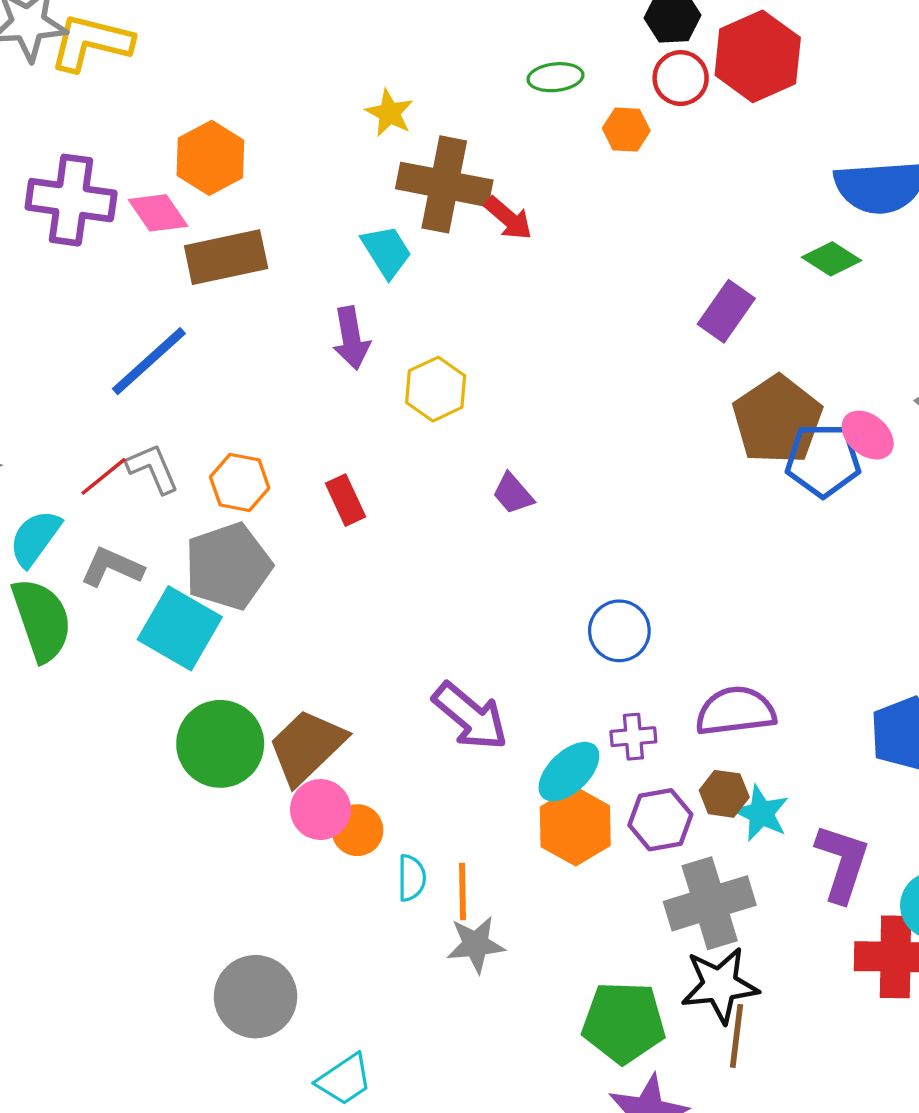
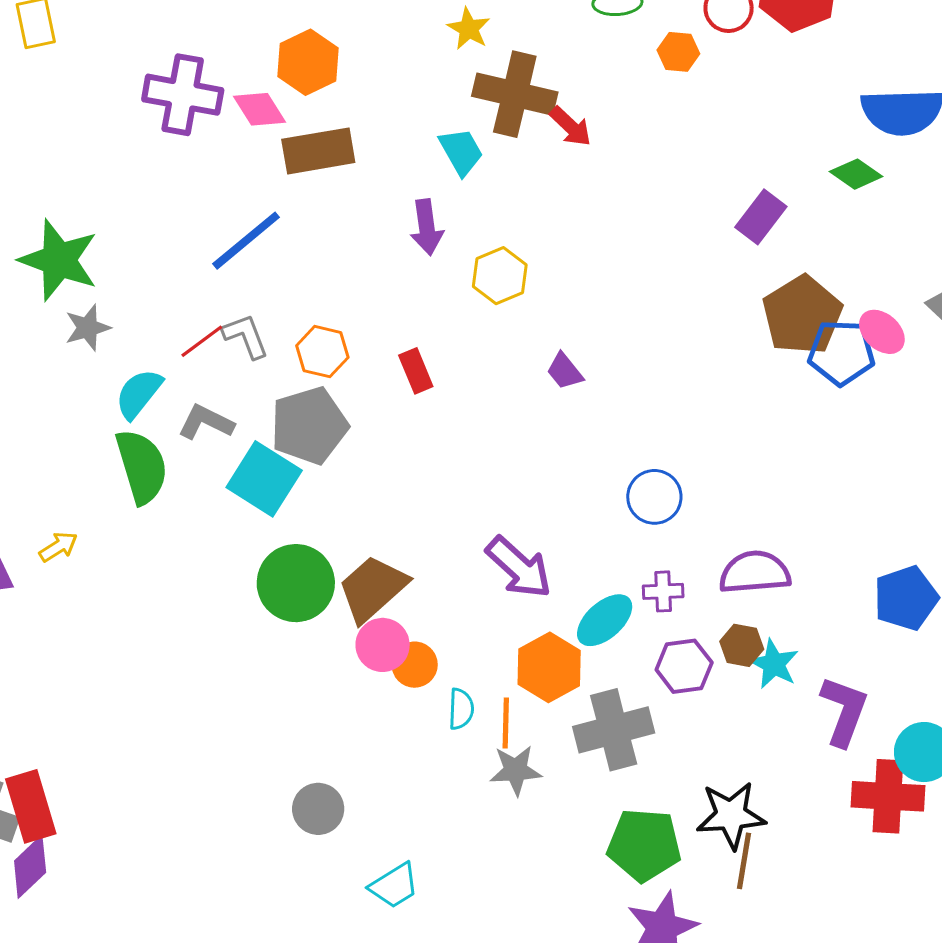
orange hexagon: (575, 826) -> (549, 667), moved
gray cross: (710, 903) -> (614, 730), moved
gray circle: (256, 997) -> (318, 809), size x0.7

